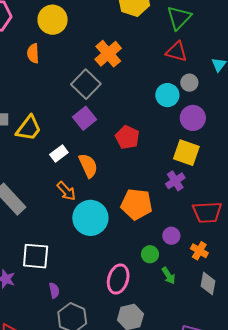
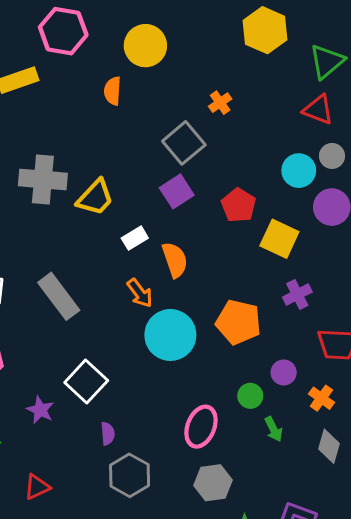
orange cross: (108, 54) -> (220, 103), size x0.6
red pentagon: (127, 137) -> (239, 205), moved
yellow square: (186, 153) -> (279, 239), moved
white square: (36, 256) -> (86, 382), turned 32

